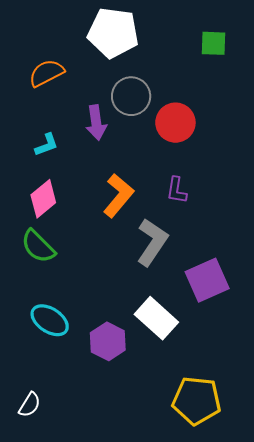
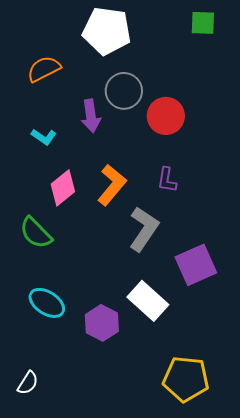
green square: (213, 43) -> (203, 23), moved
cyan L-shape: (47, 145) -> (44, 137), turned 55
pink diamond: (43, 199) -> (63, 188), moved

